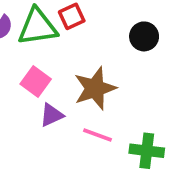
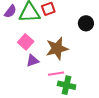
pink line: (98, 135) -> (56, 74), turned -35
green cross: (147, 151) -> (67, 85), moved

